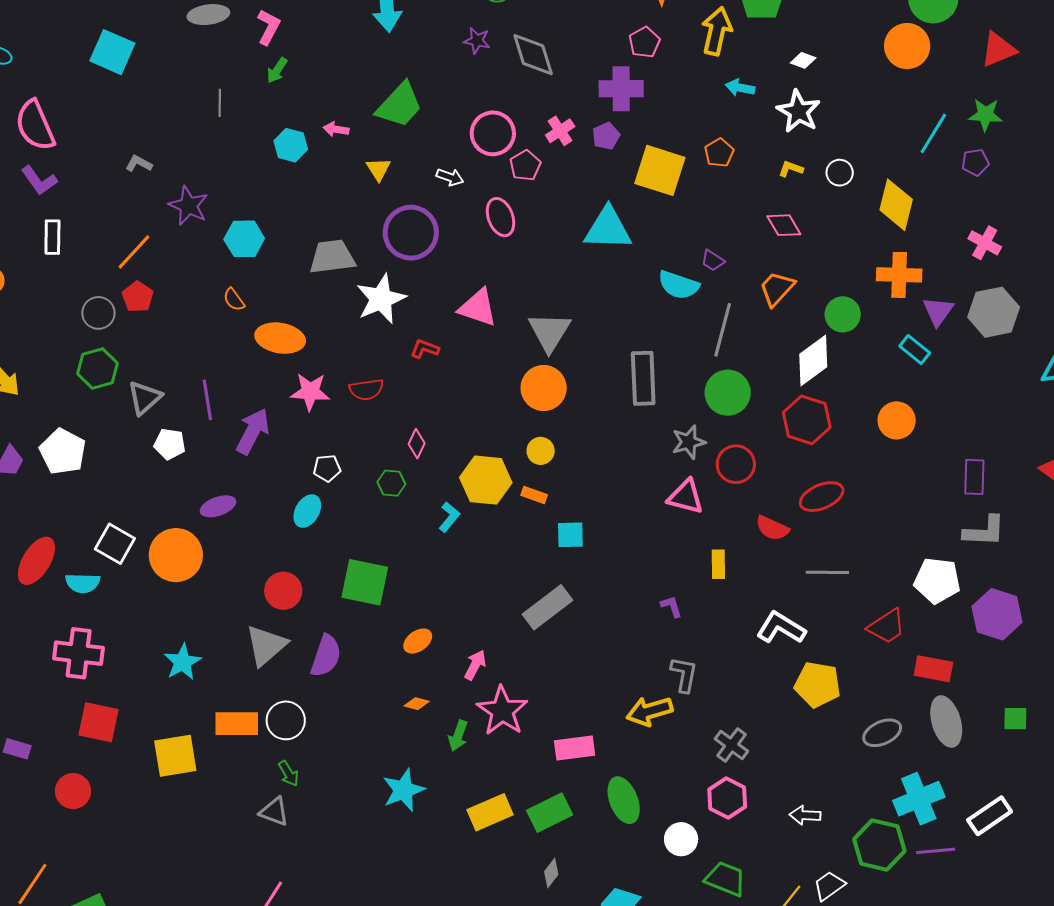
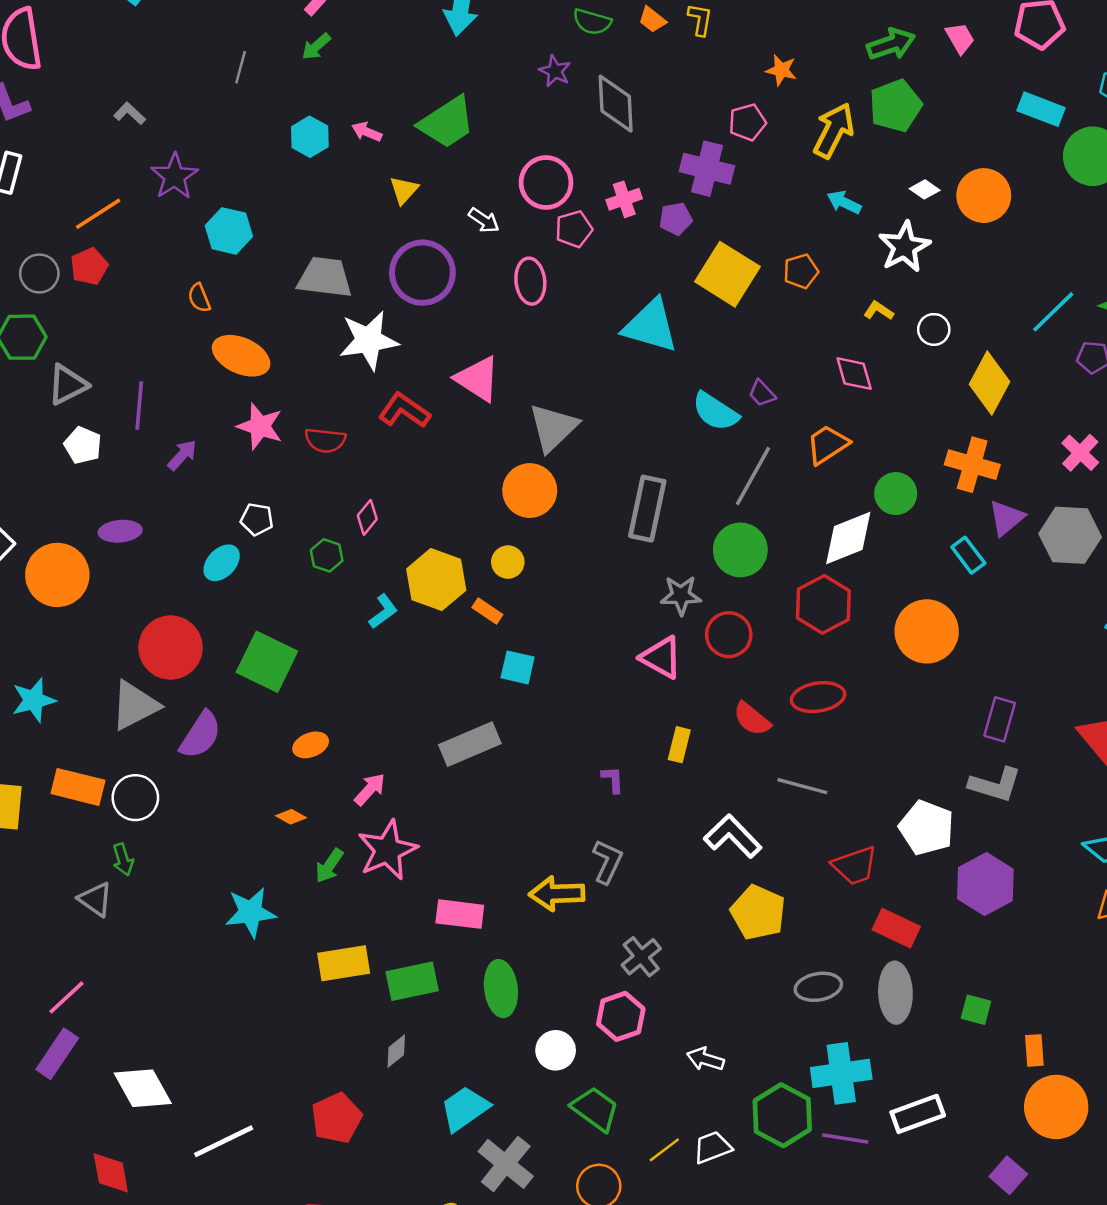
orange circle: (907, 46) -> (984, 196), moved
red L-shape: (425, 349) -> (404, 410), size x1.5
orange circle: (897, 420) -> (927, 631), size x1.4
purple arrow: (253, 431) -> (182, 455), size x0.6
red circle: (283, 591) -> (171, 648), size x1.4

